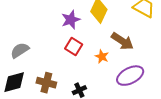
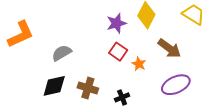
orange star: (102, 57) -> (139, 64), moved

